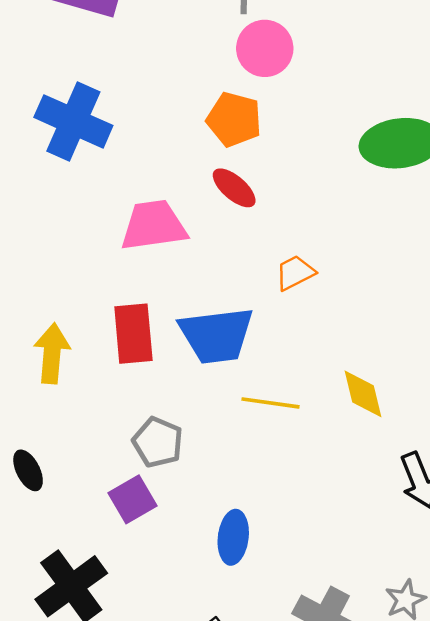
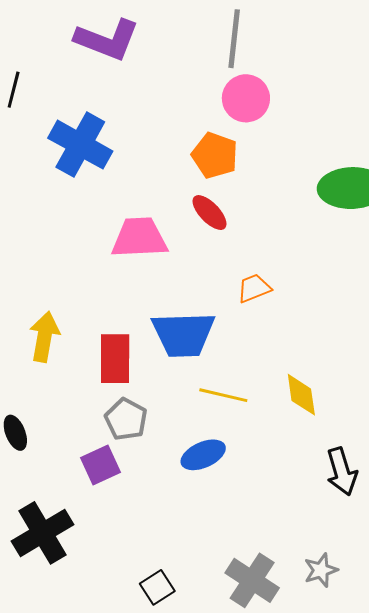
red rectangle: (133, 334) -> (115, 359), moved
blue ellipse: (233, 537) -> (203, 455), moved, turned 54

